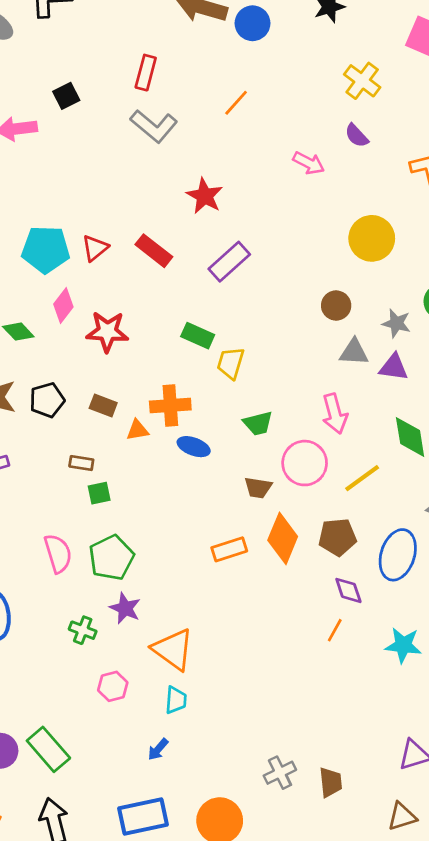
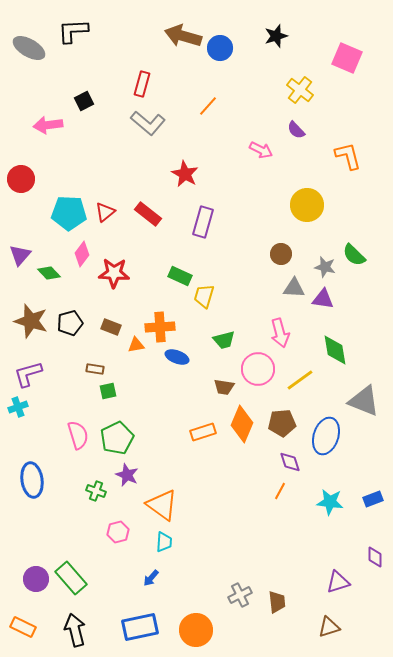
purple rectangle: (229, 262) -> (203, 222), turned -32

